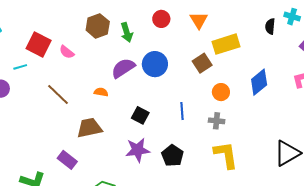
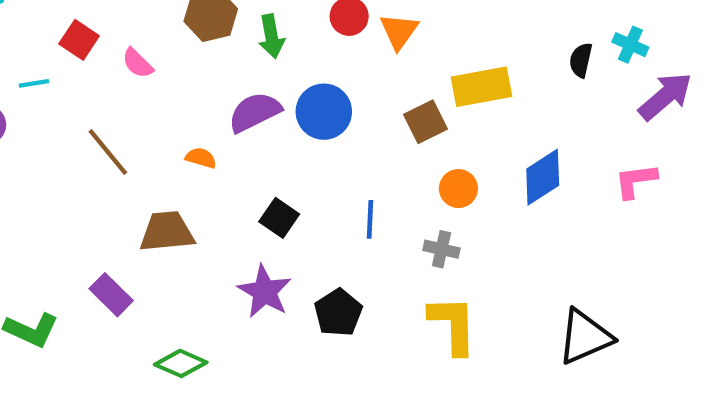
orange triangle: (199, 20) -> (399, 31), moved
red square: (39, 45) -> (79, 40), size x0.7
purple star: (138, 150) -> (265, 291), turned 30

